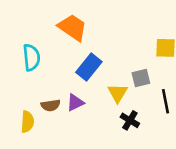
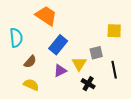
purple triangle: (75, 103) -> (60, 71), moved
brown semicircle: (51, 105) -> (30, 62), moved, turned -40
yellow semicircle: (27, 122) -> (31, 85), moved, turned -70

